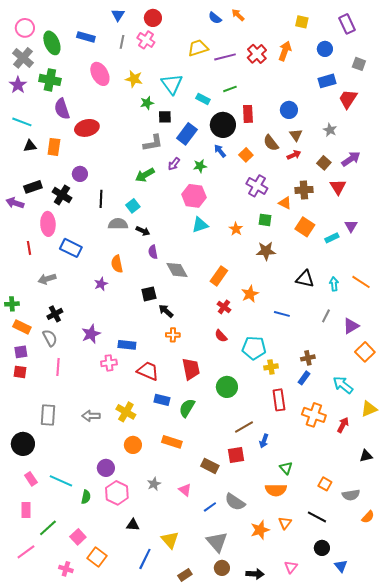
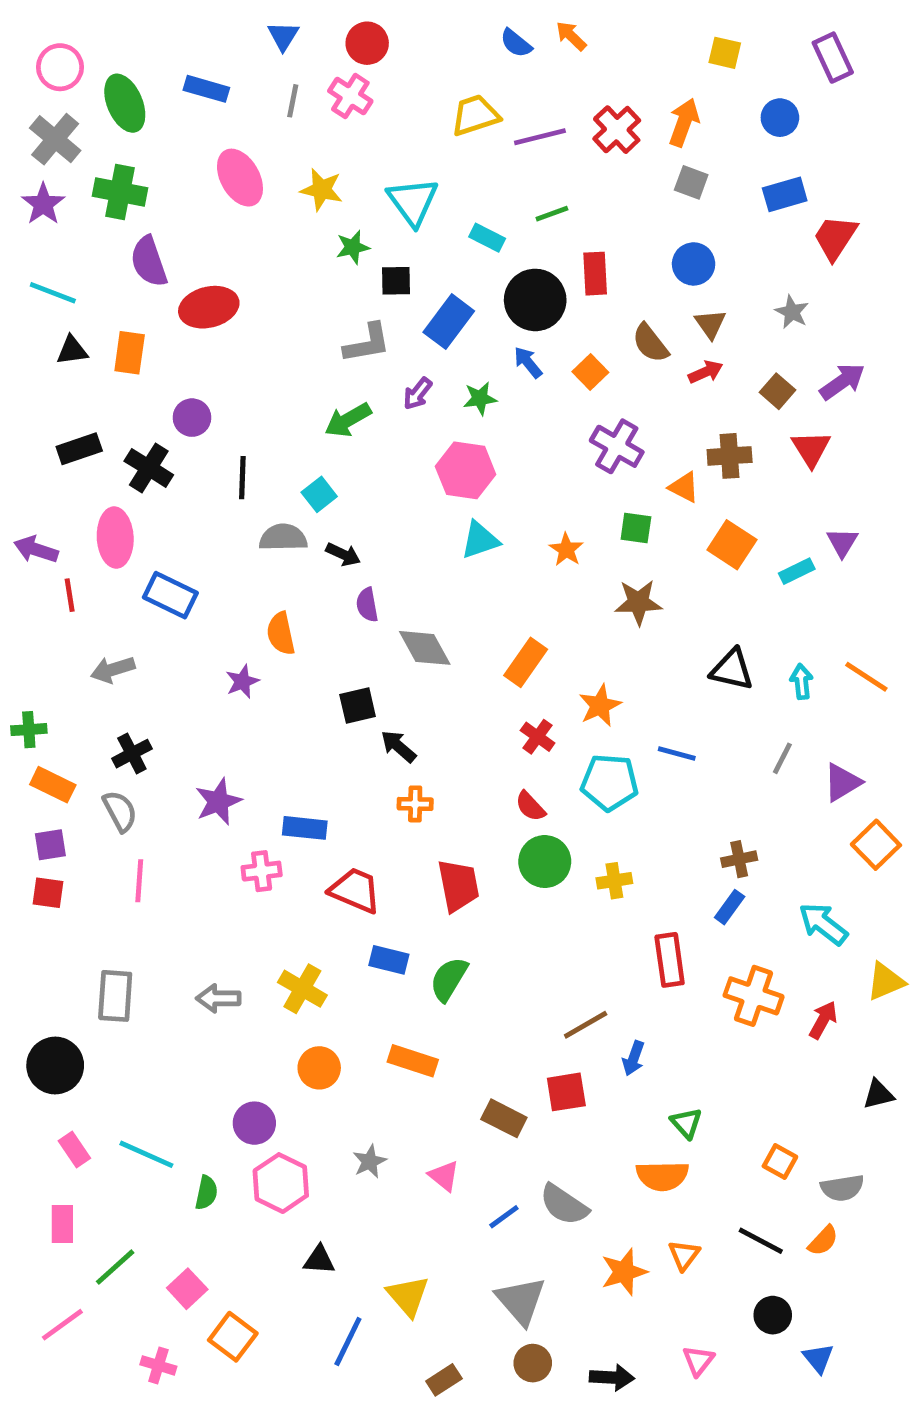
gray square: (359, 64) -> (691, 182), moved
purple arrow: (15, 203) -> (36, 550), moved
cyan pentagon: (254, 348) -> (610, 782), moved
yellow cross: (271, 367) -> (614, 881), moved
green circle: (227, 387) -> (545, 862), moved
orange semicircle: (368, 517) -> (823, 1241), moved

